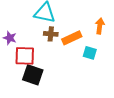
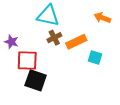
orange arrow: (100, 26) -> (102, 18), moved, turned -77
brown cross: (51, 34) -> (54, 38), turned -32

